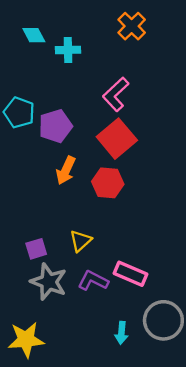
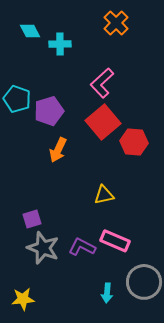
red hexagon: (108, 183) -> (134, 142), moved
yellow triangle: (81, 241) -> (104, 195), moved, turned 30
yellow star: (26, 340) -> (23, 299), size x0.7

